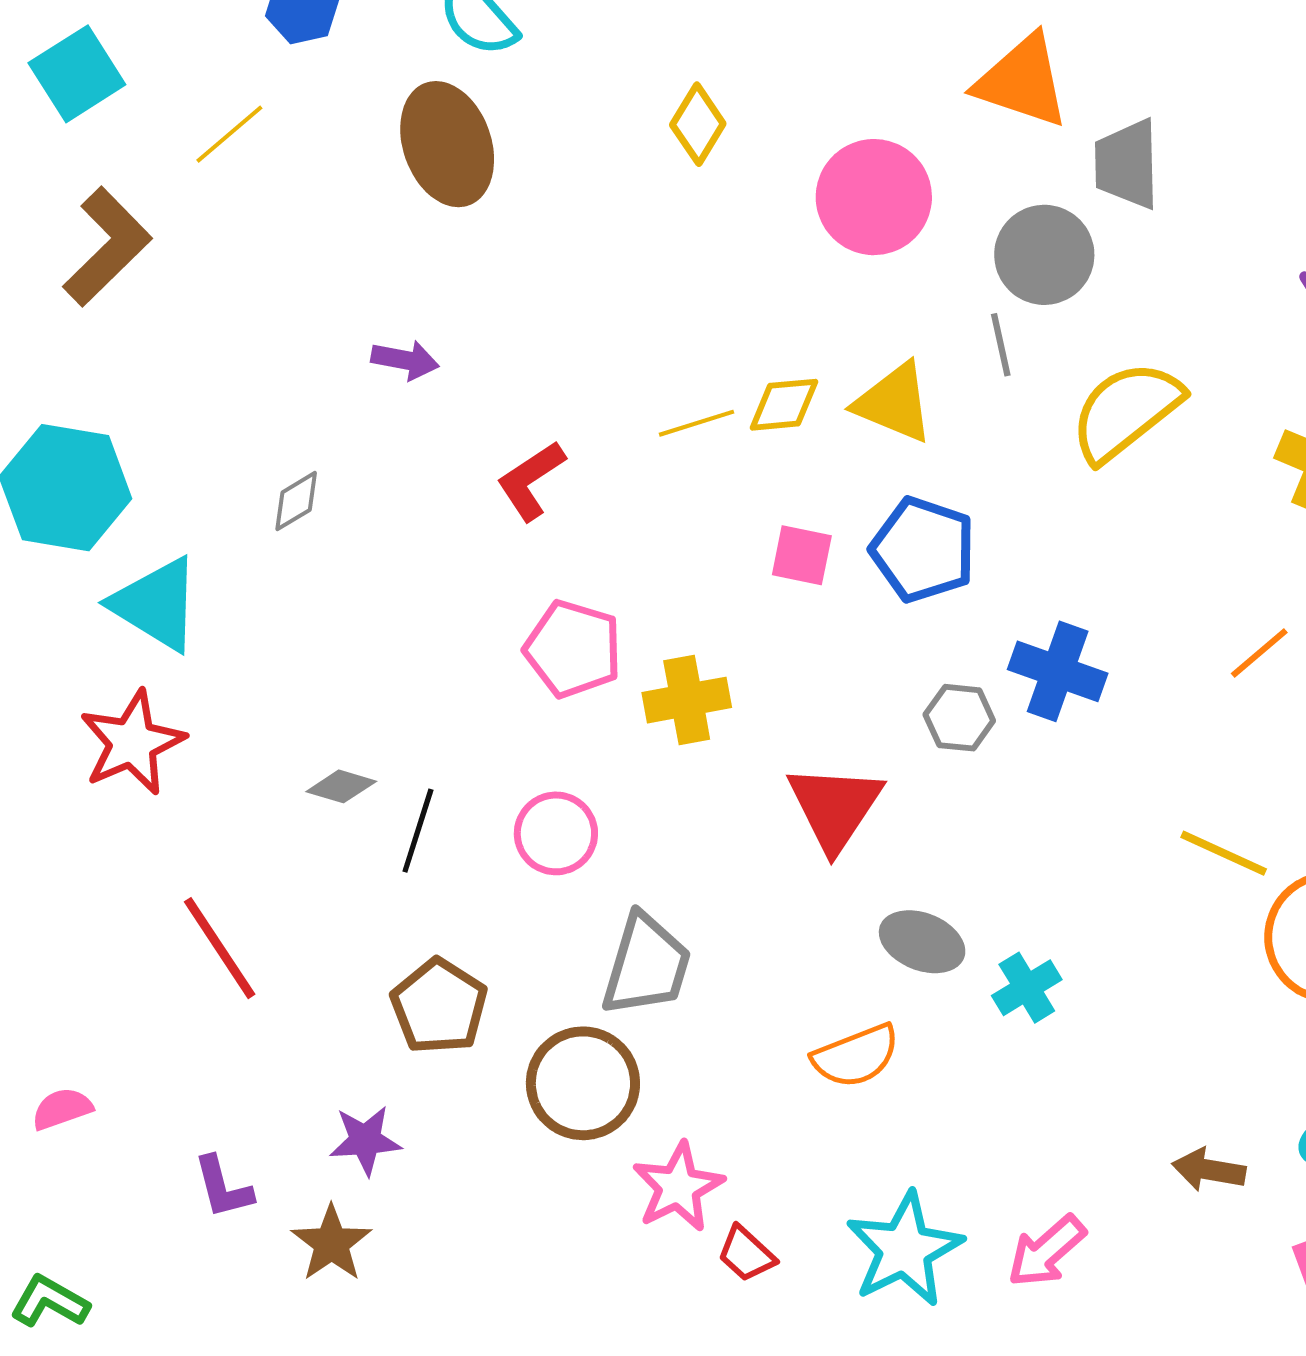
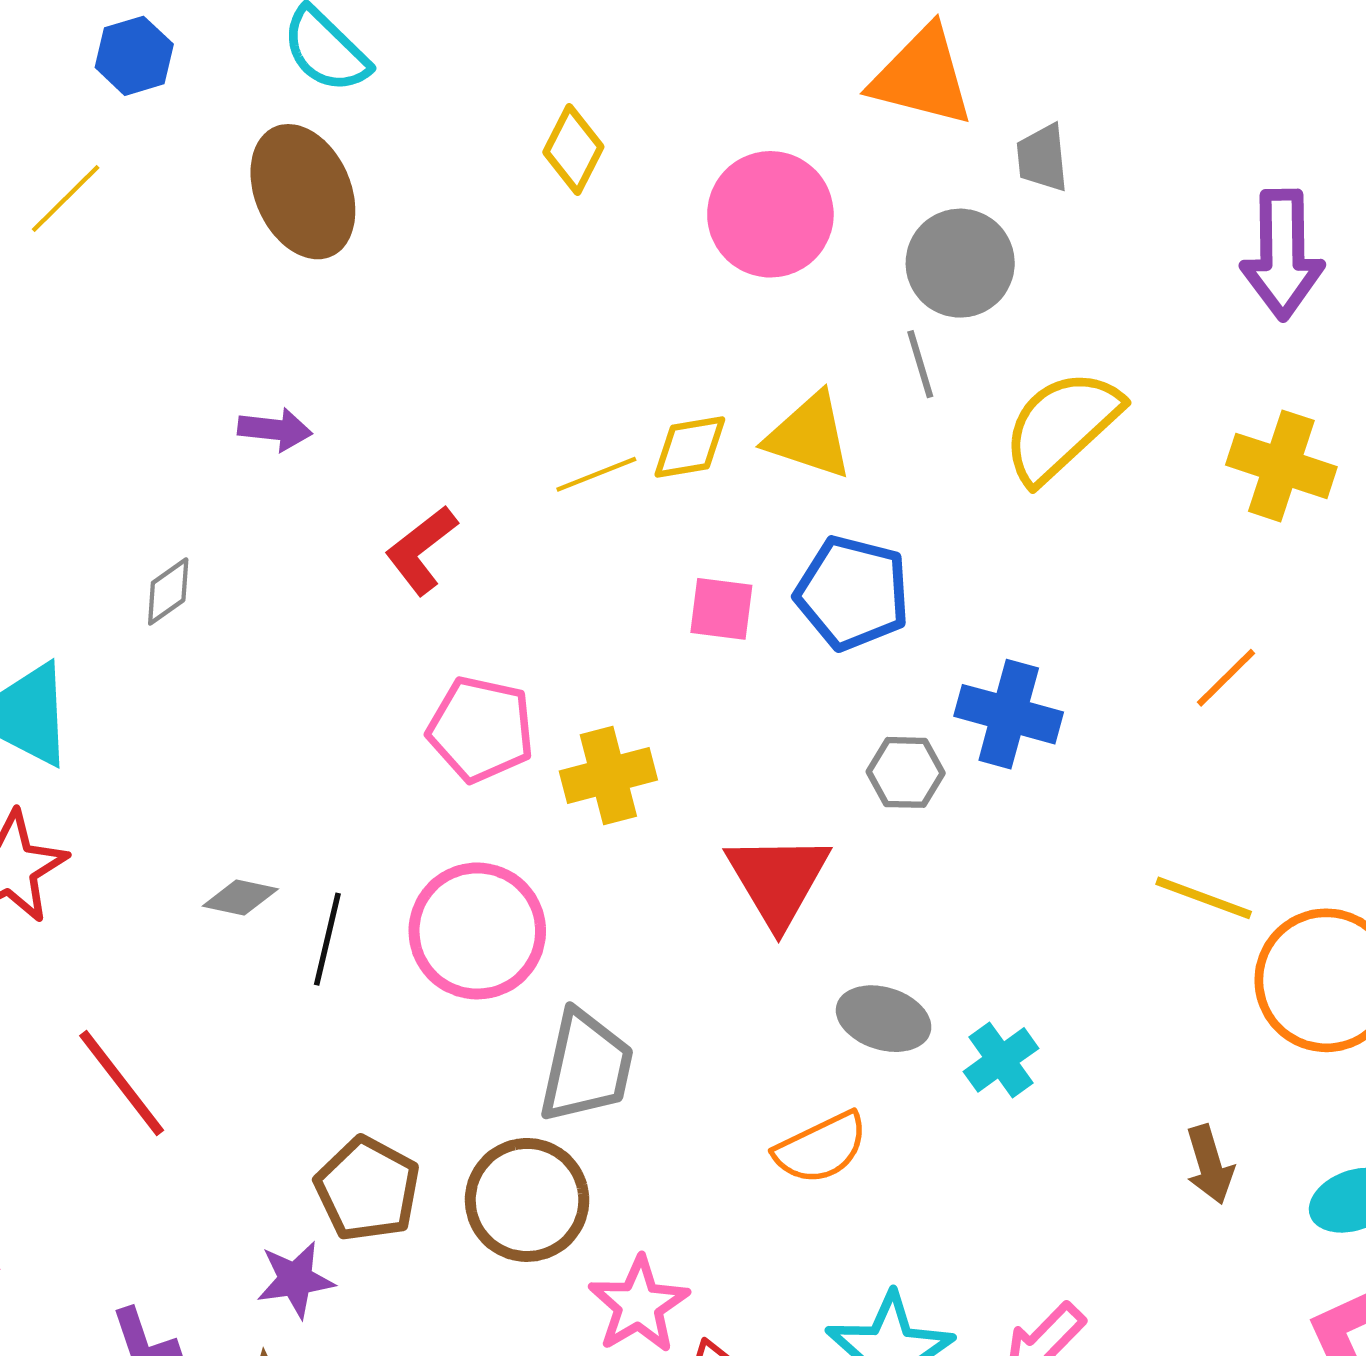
gray trapezoid: (1127, 164) -> (1042, 158), size x0.7
pink circle: (556, 833) -> (477, 931), size x1.5
brown pentagon: (439, 1006) -> (367, 1189), moved
brown arrow: (1209, 1170) -> (1210, 1165), moved, turned -112

